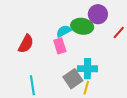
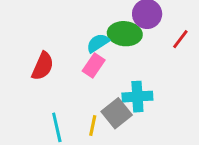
pink rectangle: (60, 46) -> (94, 66), turned 56
yellow line: (86, 88) -> (93, 126), moved

